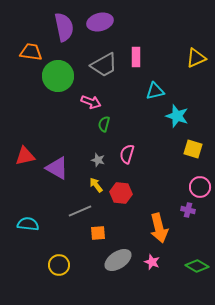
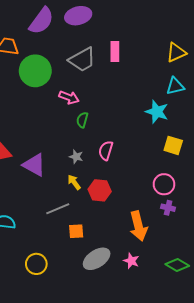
purple semicircle: (64, 27) -> (41, 21), turned 48
cyan triangle: (155, 91) -> (175, 86), moved
pink circle: (200, 187) -> (164, 184), moved

